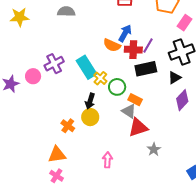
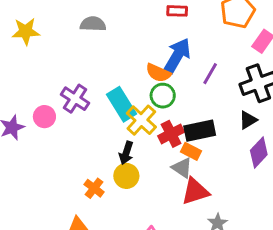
blue arrow: (125, 33) -> (177, 56), size x1.4
red cross: (133, 50) -> (171, 134), moved, turned -30
purple cross: (54, 64) -> (75, 99), turned -30
black rectangle: (146, 69) -> (200, 131), moved
yellow cross: (100, 78) -> (141, 120), size x1.5
green circle: (117, 87) -> (163, 96), moved

